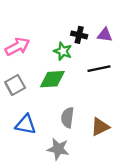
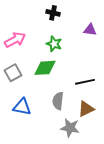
black cross: (79, 35) -> (53, 13), moved
black line: (99, 69) -> (85, 82), moved
gray star: (58, 149) -> (70, 128), moved

